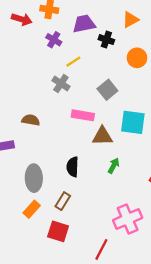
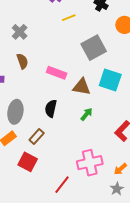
gray cross: (61, 84) -> (20, 32), moved
gray square: (107, 90) -> (94, 48), size x1.4
pink rectangle: (83, 115) -> (57, 73), moved
brown semicircle: (31, 120) -> (22, 61), turned 49

